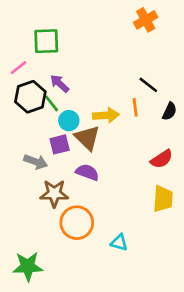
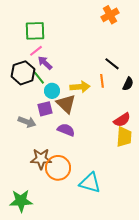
pink line: (18, 68) -> (36, 51), moved
brown star: (54, 193) -> (41, 159), moved
yellow trapezoid: (163, 199) -> (124, 137), moved
cyan triangle: (119, 243) -> (90, 183), size x1.6

